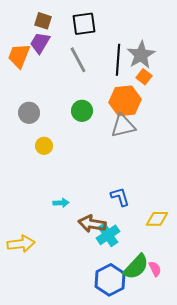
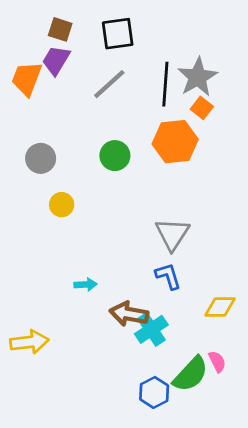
gray line: (78, 60) -> (109, 84), turned 76
gray triangle: (123, 126) -> (172, 234), moved, turned -44
pink semicircle: (155, 269) -> (217, 362), moved
blue hexagon: (110, 280) -> (154, 392), size x0.7

